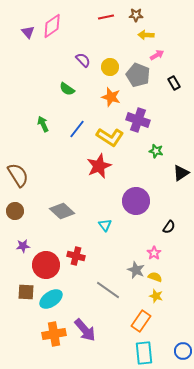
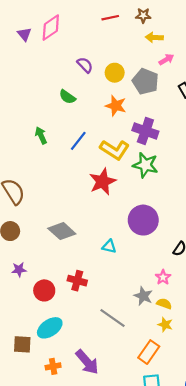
green star: (156, 151) -> (145, 165), moved, size x1.6
cyan triangle: (105, 225) -> (109, 246), turned -40
red circle: (46, 265) -> (44, 290), size x0.7
brown square: (26, 292) -> (22, 344), moved
orange cross: (54, 334) -> (53, 366), size x0.6

